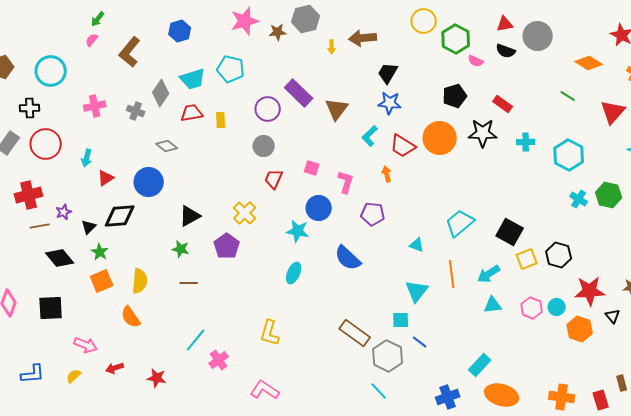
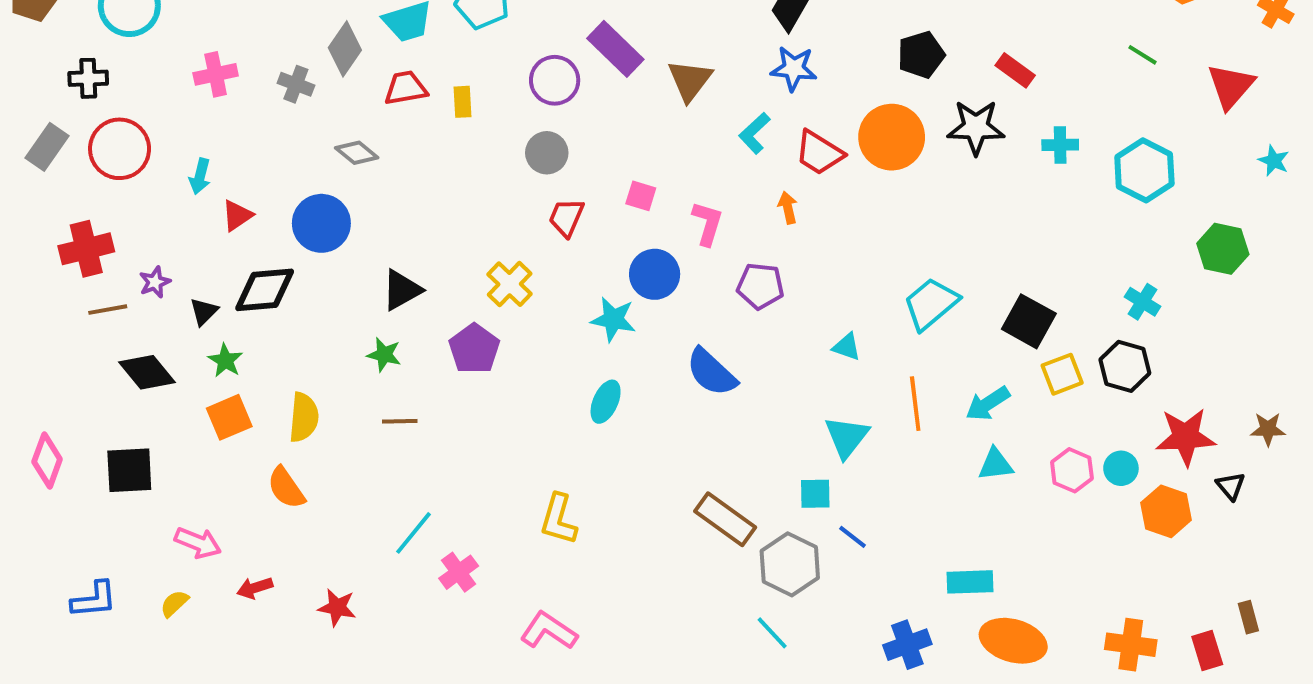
cyan cross: (579, 199) -> (1143, 302), moved
cyan rectangle: (480, 365) -> (970, 582), turned 45

